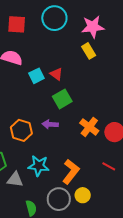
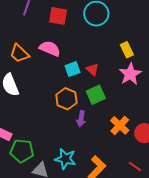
pink star: (93, 27) -> (130, 74), moved, turned -30
purple arrow: (50, 124) -> (81, 119), turned -91
orange hexagon: (21, 130) -> (66, 99), moved

